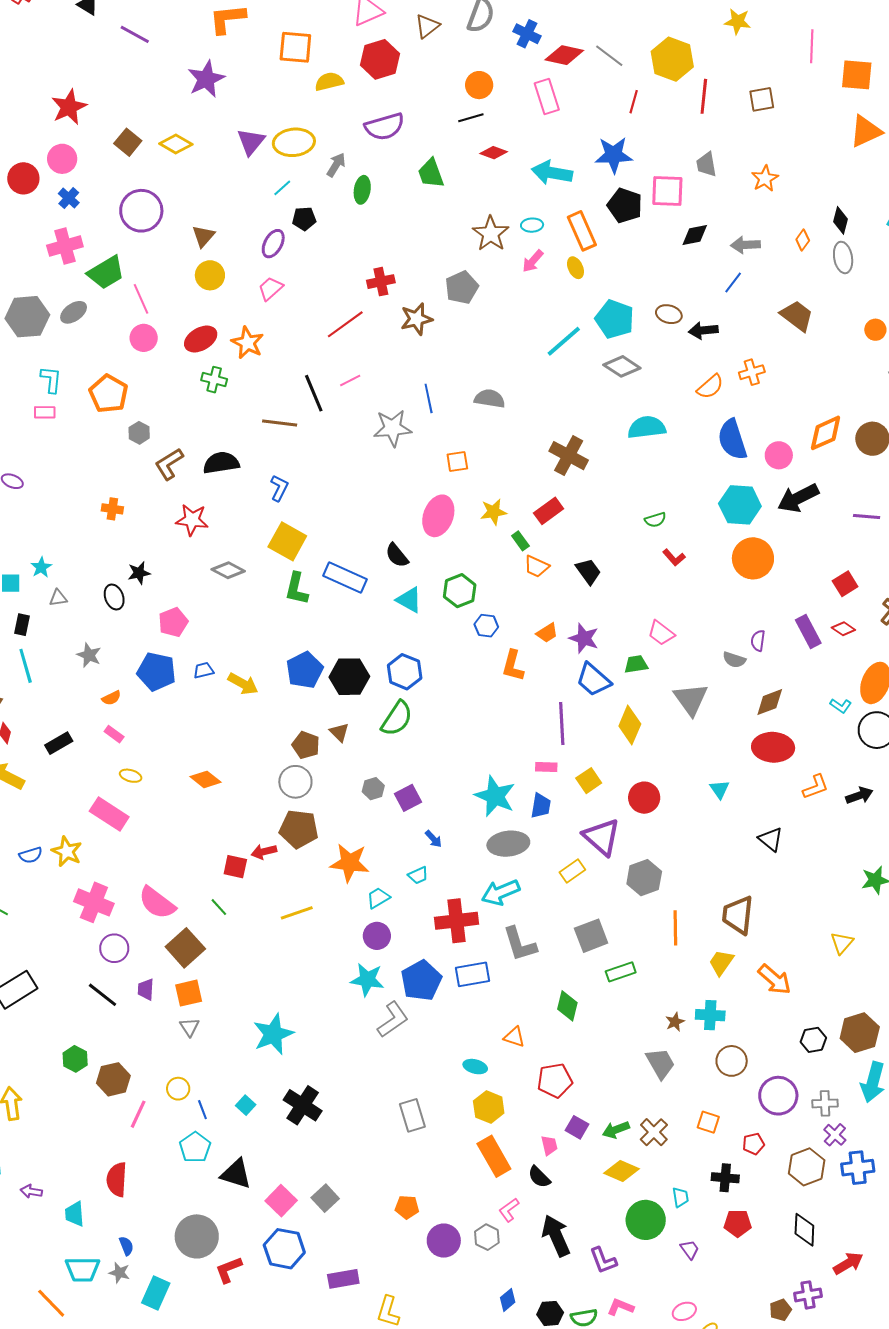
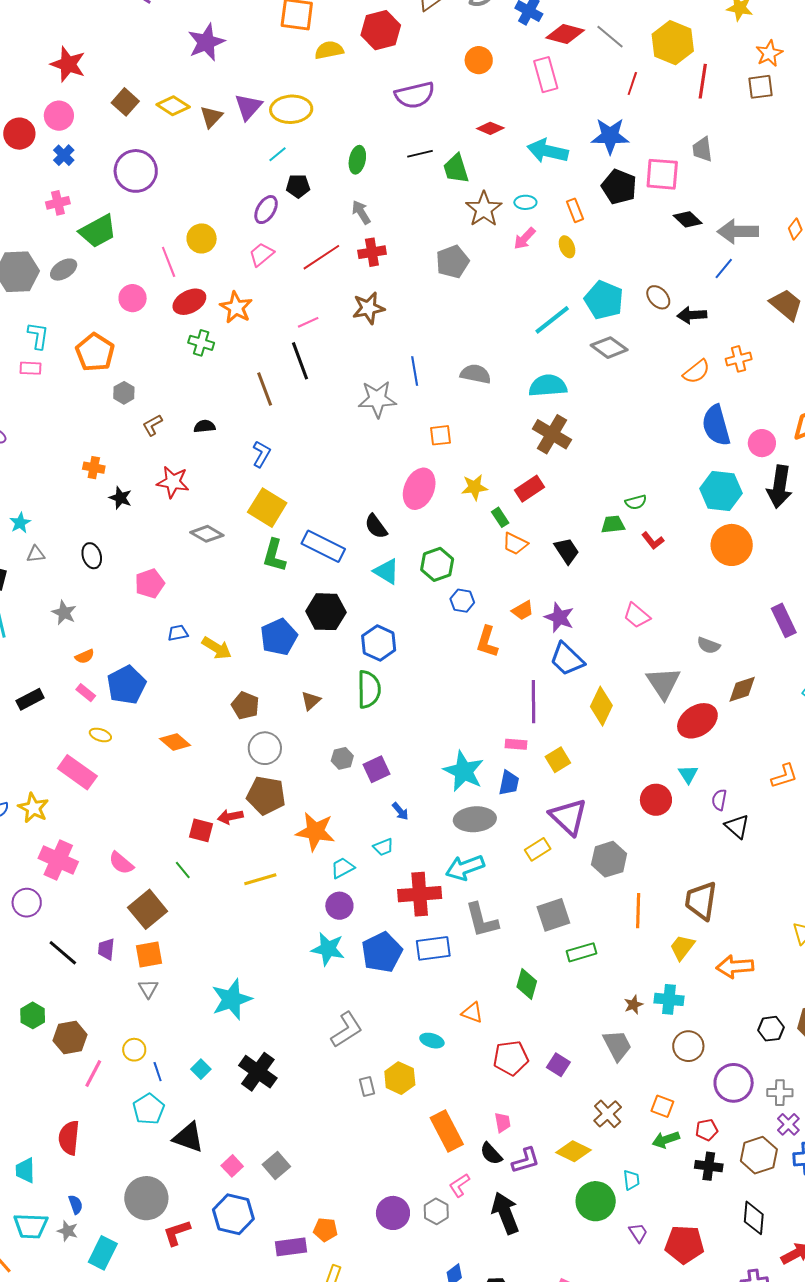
red star: (69, 107) -> (68, 64), turned -30
black line: (471, 118) -> (420, 154), moved
purple semicircle: (385, 127) -> (415, 95), moved
gray arrow: (336, 165) -> (361, 212), moved, turned -65
green trapezoid: (431, 173) -> (456, 169), moved
orange star: (765, 179) -> (769, 53), moved
orange rectangle: (582, 231) -> (575, 210), size x0.6
black diamond: (695, 235) -> (688, 219), turned 52
brown triangle: (203, 236) -> (211, 117), moved
gray arrow: (745, 245) -> (738, 231), size x1.4
pink cross: (65, 246) -> (58, 203), size x0.7
pink line: (141, 299) -> (169, 262), moved
brown ellipse: (669, 314) -> (658, 297), turned 30
brown star: (417, 319) -> (368, 308), moved
red line: (345, 324) -> (321, 257), moved
pink line: (350, 381) -> (308, 322), moved
brown line: (280, 423) -> (265, 389), turned 60
cyan semicircle: (647, 427) -> (548, 386), moved
black semicircle: (221, 463) -> (204, 426), size x0.6
brown L-shape: (169, 464) -> (152, 425), size x0.7
black arrow: (798, 498) -> (779, 487), turned -57
black star: (139, 573) -> (120, 498), moved, turned 30
purple semicircle: (758, 641) -> (719, 800), moved
green trapezoid: (636, 664) -> (613, 524), moved
blue pentagon: (156, 672) -> (126, 685), moved, turned 30
black hexagon: (349, 677) -> (326, 612), moved
green semicircle: (397, 718) -> (369, 689), turned -36
brown triangle: (339, 732) -> (311, 701), turned 30
brown pentagon: (306, 745) -> (245, 705), moved
red ellipse: (773, 747) -> (697, 721), moved, turned -39
red circle: (644, 798) -> (656, 800), moved
pink semicircle: (157, 903) -> (121, 863), size x0.7
purple circle: (114, 948) -> (27, 903), moved
orange arrow: (775, 979) -> (735, 967), turned 132
gray L-shape: (393, 1020) -> (347, 1030), moved
yellow hexagon: (489, 1107) -> (400, 1078), moved
gray rectangle: (412, 1115) -> (367, 1086), size x0.6
purple square: (577, 1127) -> (558, 1065), moved
green arrow: (616, 1130) -> (666, 1140), moved
black cross: (725, 1178) -> (709, 1166), moved
pink square: (281, 1201) -> (232, 1166), size x0.7
orange pentagon: (407, 1207) -> (325, 1230), moved
red pentagon: (738, 1223) -> (684, 1244), moved, size x1.4
purple L-shape: (603, 1260) -> (526, 1160), moved, turned -88

